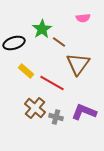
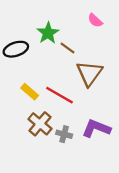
pink semicircle: (83, 18) -> (95, 20), turned 48
yellow rectangle: (26, 71) -> (30, 92), moved

